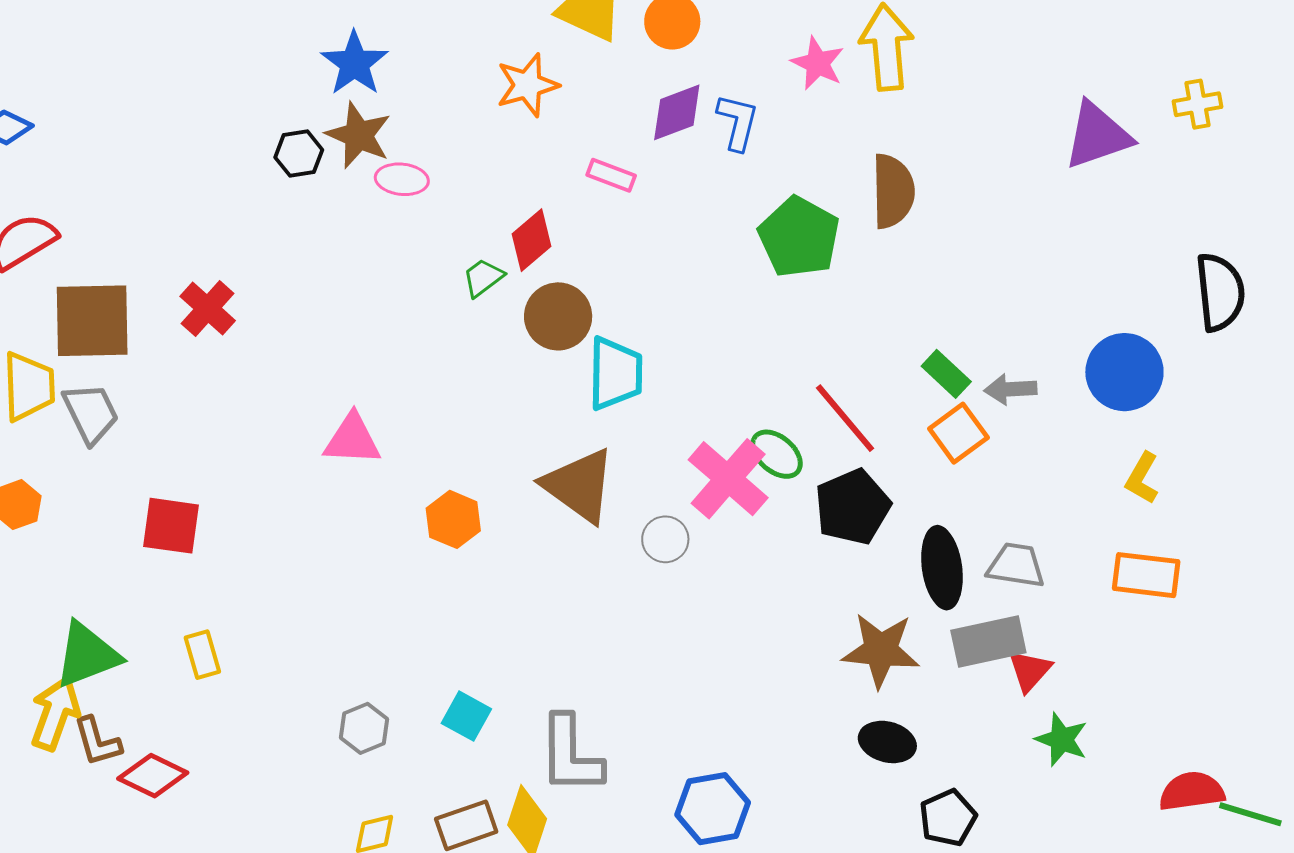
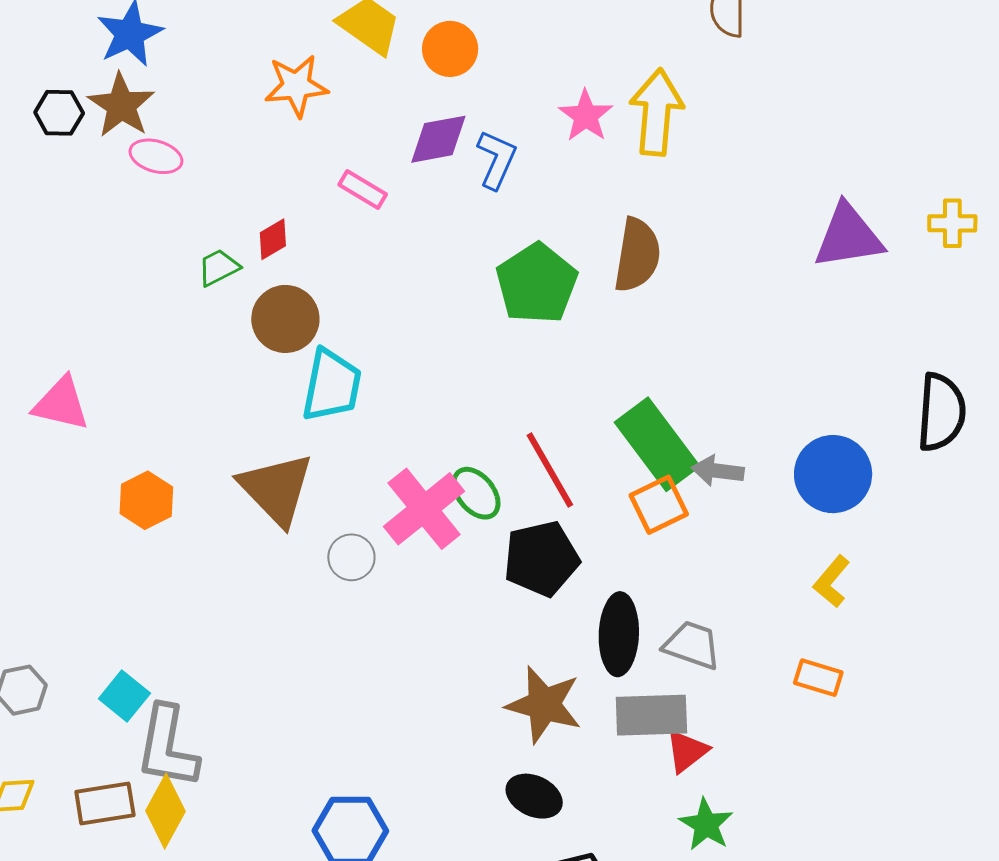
red diamond: (532, 240) -> (273, 239), size x0.7
green rectangle: (946, 374) -> (657, 444), size x1.8
orange rectangle: (1146, 575) -> (818, 678), size x0.7
gray L-shape: (570, 755) -> (167, 747), moved

